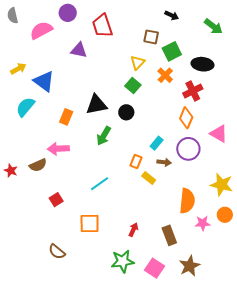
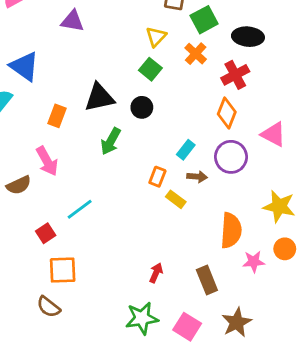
pink arrow: (58, 149) -> (47, 161), turned -115
cyan line: (100, 184) -> (80, 209), moved
orange square: (90, 223) -> (63, 270), moved

